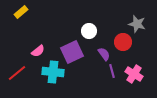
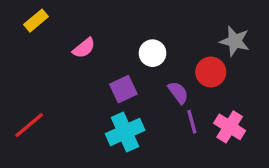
pink semicircle: (38, 51) -> (84, 48), moved
purple square: (72, 52) -> (123, 89), size x0.7
cyan cross: (53, 72) -> (125, 132), moved, turned -30

